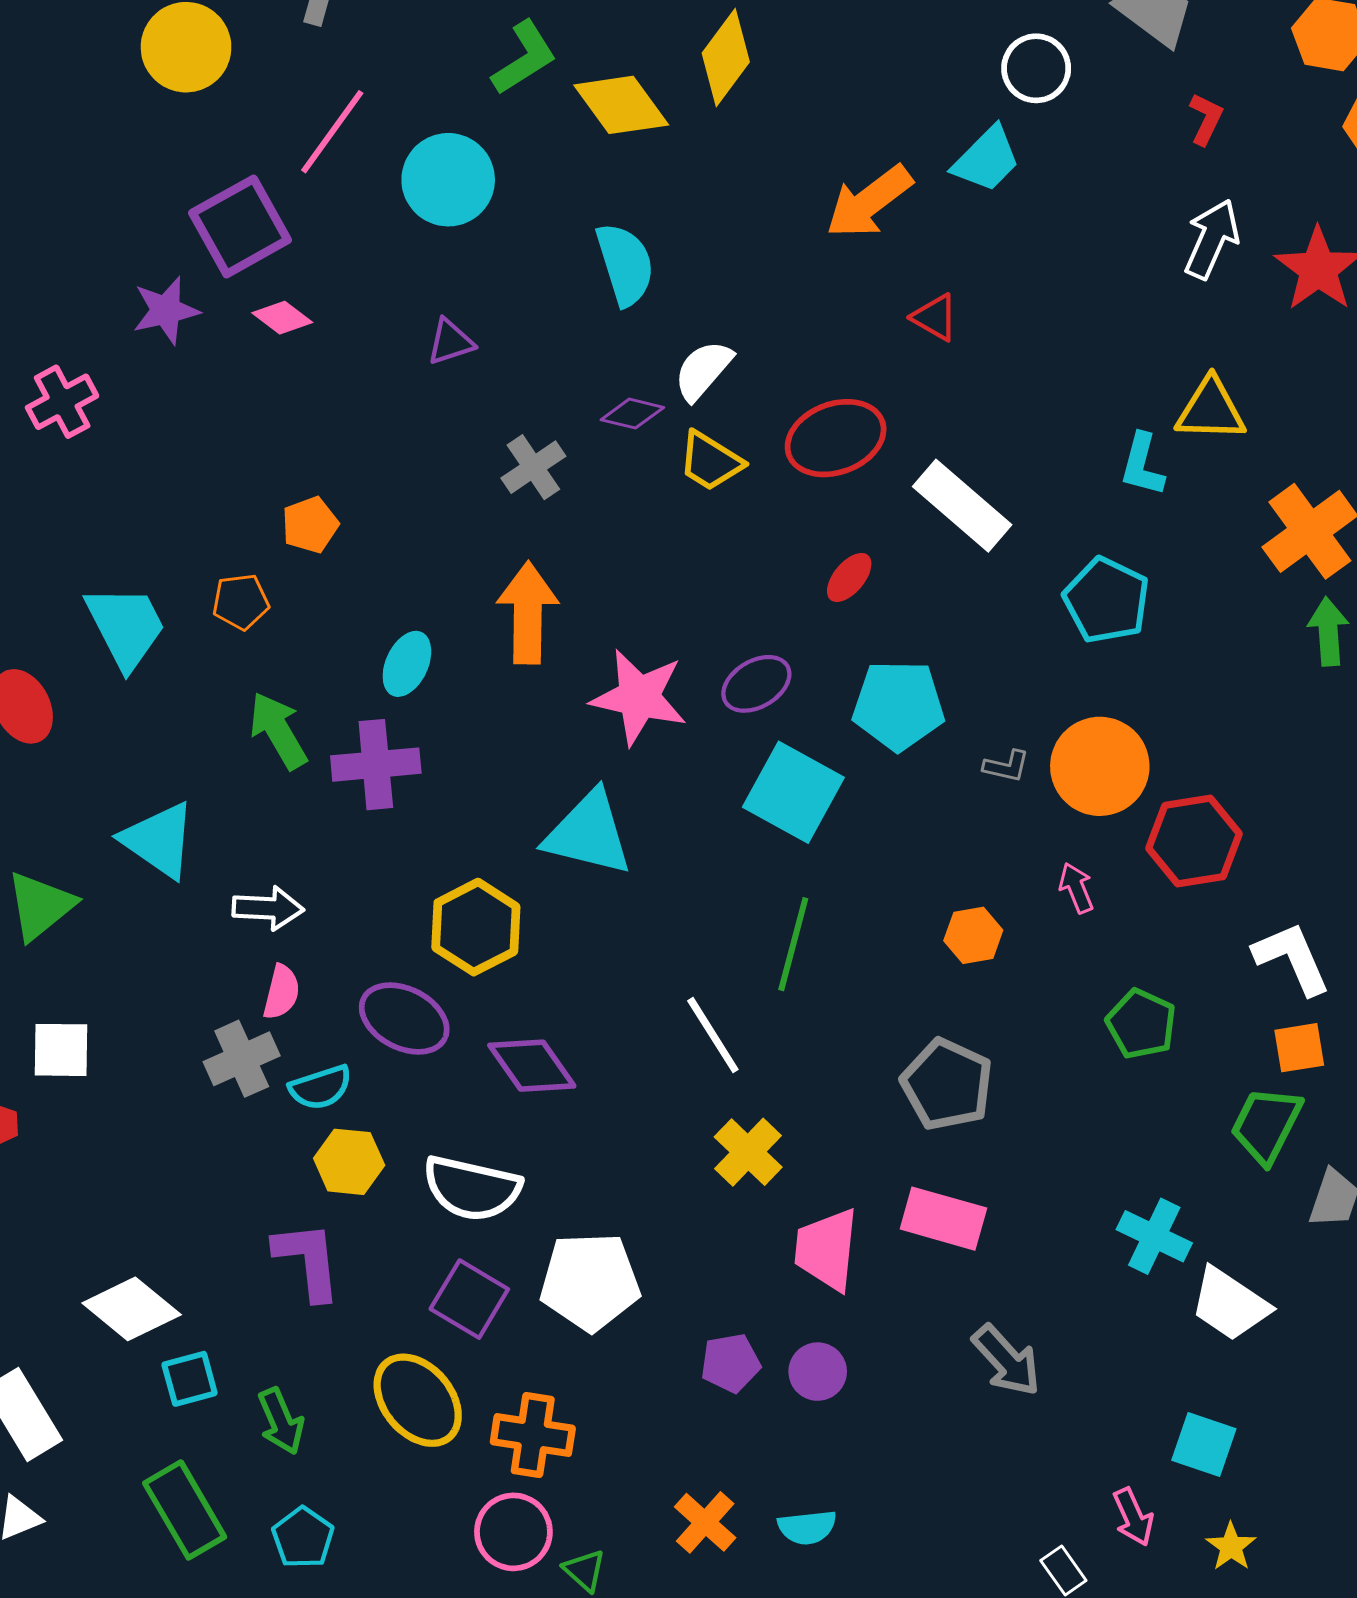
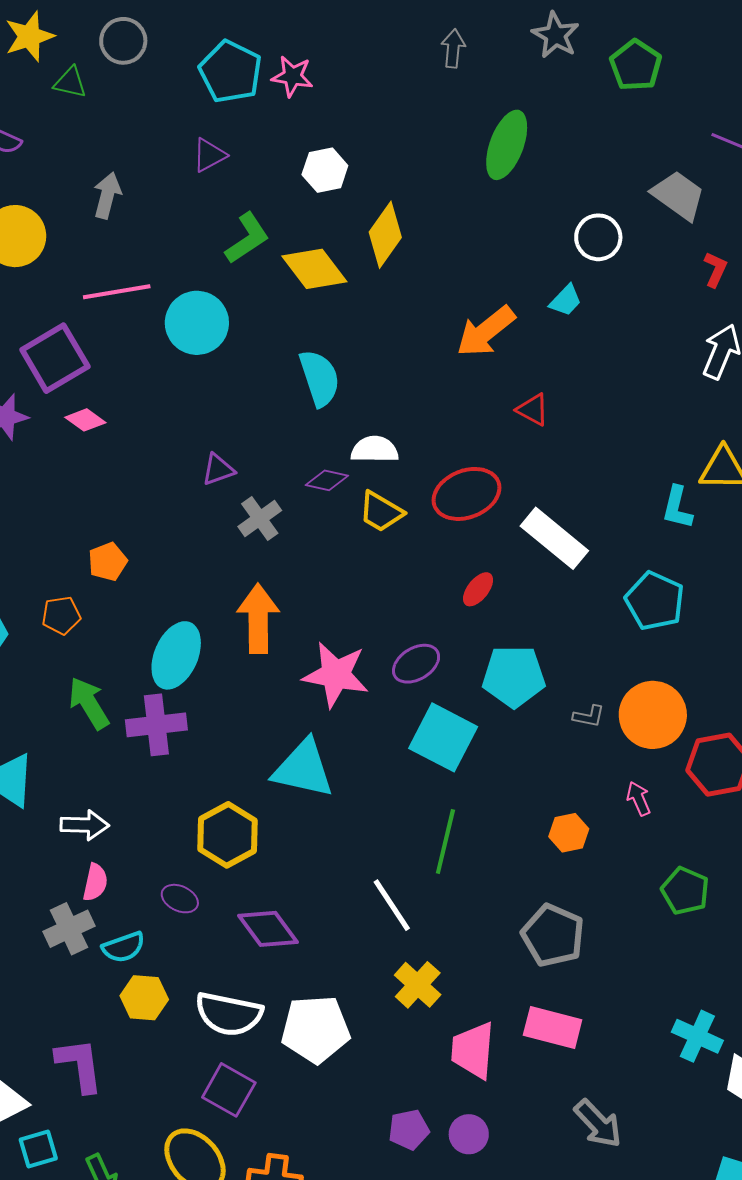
pink line: (332, 132) -> (117, 292), turned 46
cyan trapezoid: (986, 159) -> (566, 300), size x0.7
purple triangle: (450, 342) -> (218, 469), moved
white semicircle: (703, 370) -> (375, 450), turned 51
cyan ellipse: (407, 664) -> (176, 655), size x1.5
purple ellipse: (404, 1018) -> (180, 899), size x0.6
purple L-shape: (308, 1261) -> (79, 1065), moved
white pentagon: (590, 1282) -> (315, 1029), moved

